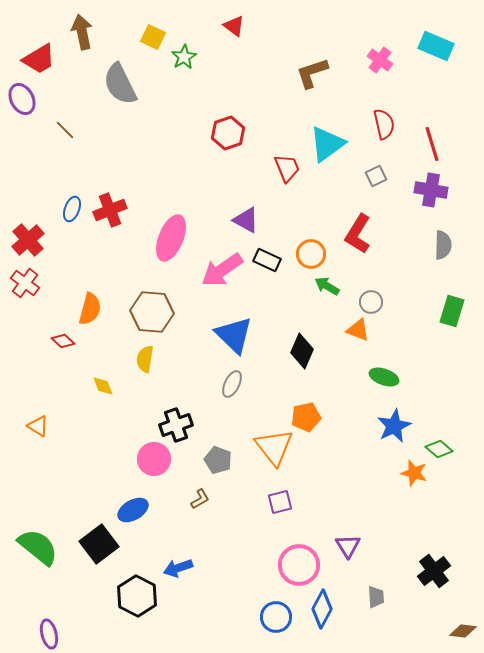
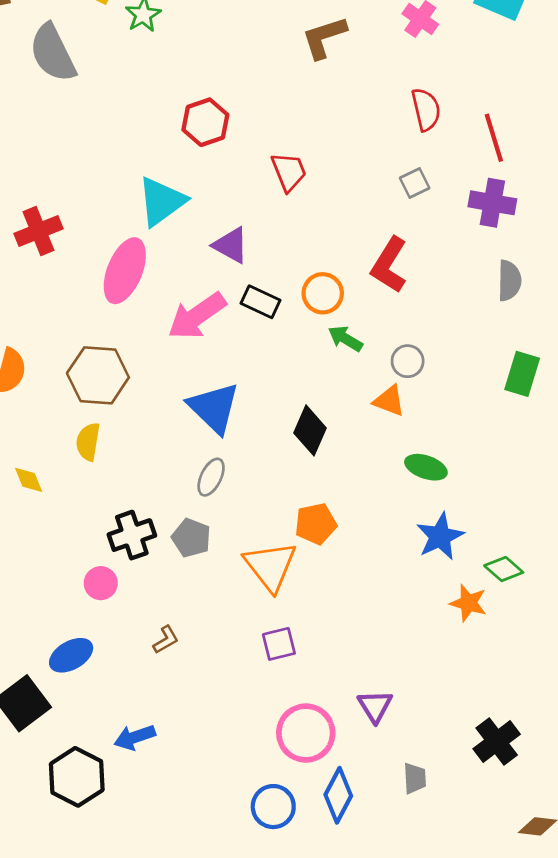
cyan triangle: (327, 144) -> (162, 201), moved
pink circle: (154, 459) -> (101, 583), size x0.7
gray pentagon: (218, 460) -> (191, 538), moved

